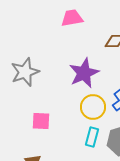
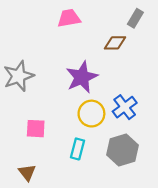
cyan rectangle: (92, 137) -> (78, 149), moved

